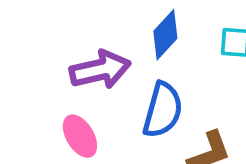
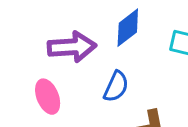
blue semicircle: (163, 110) -> (116, 87), size x0.7

